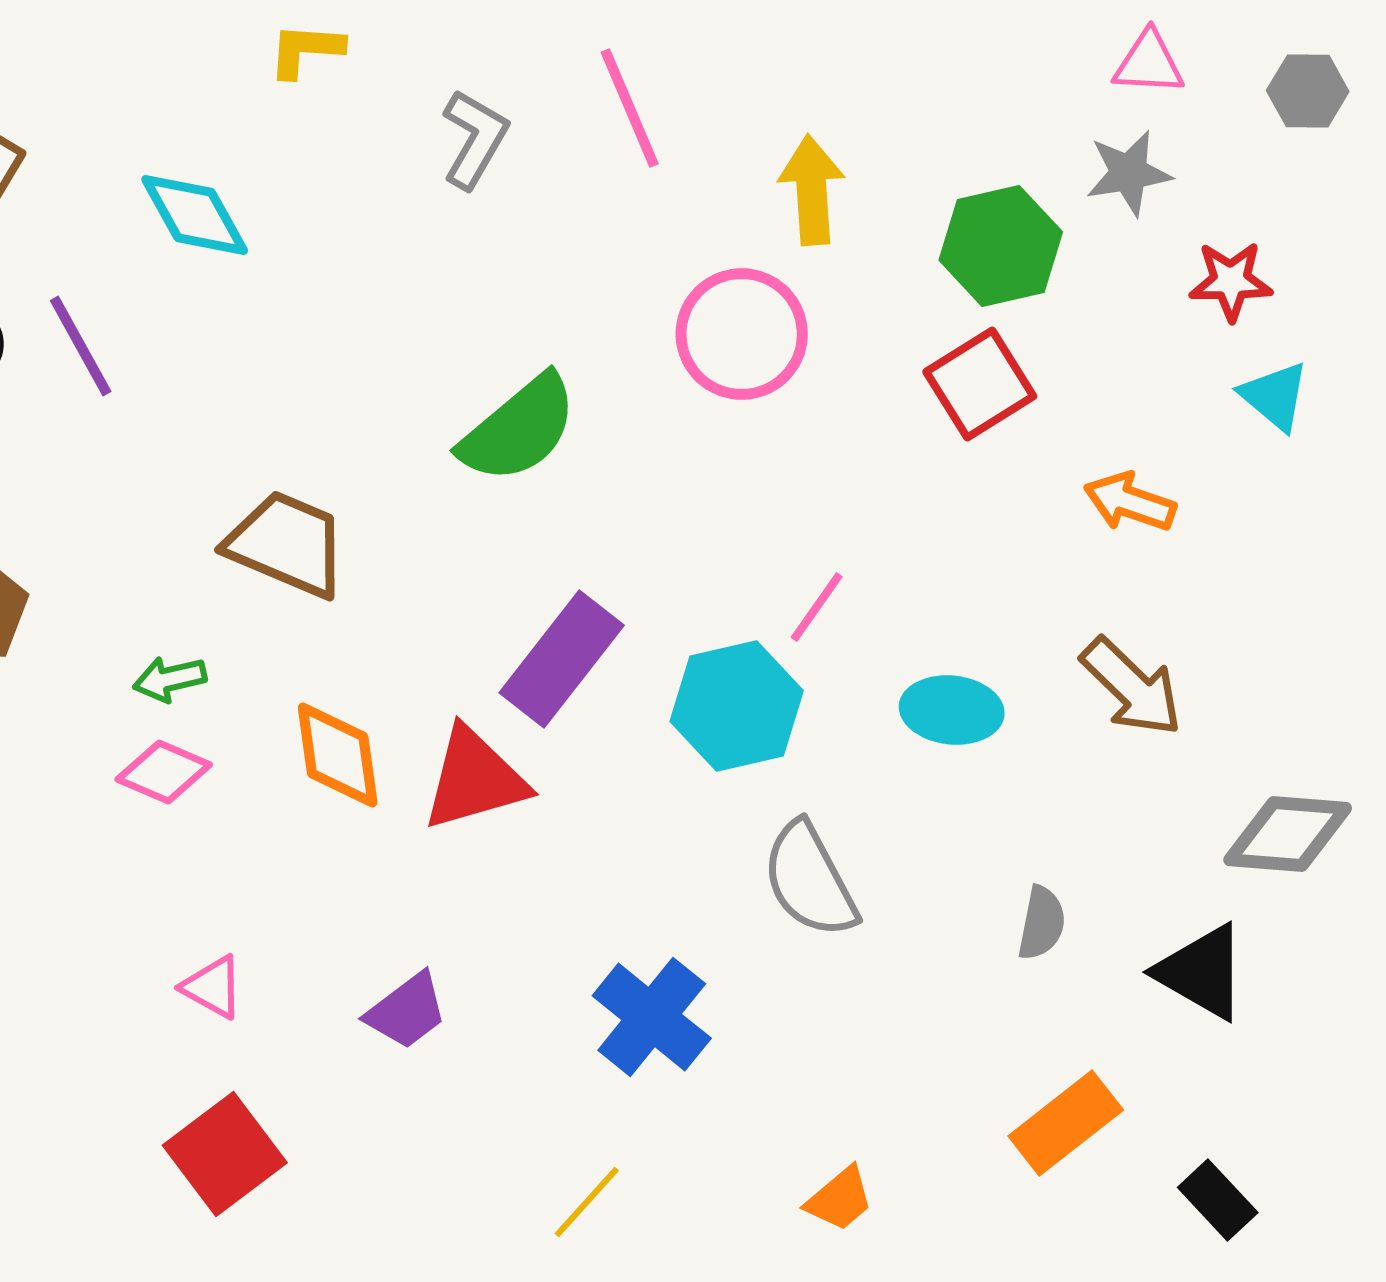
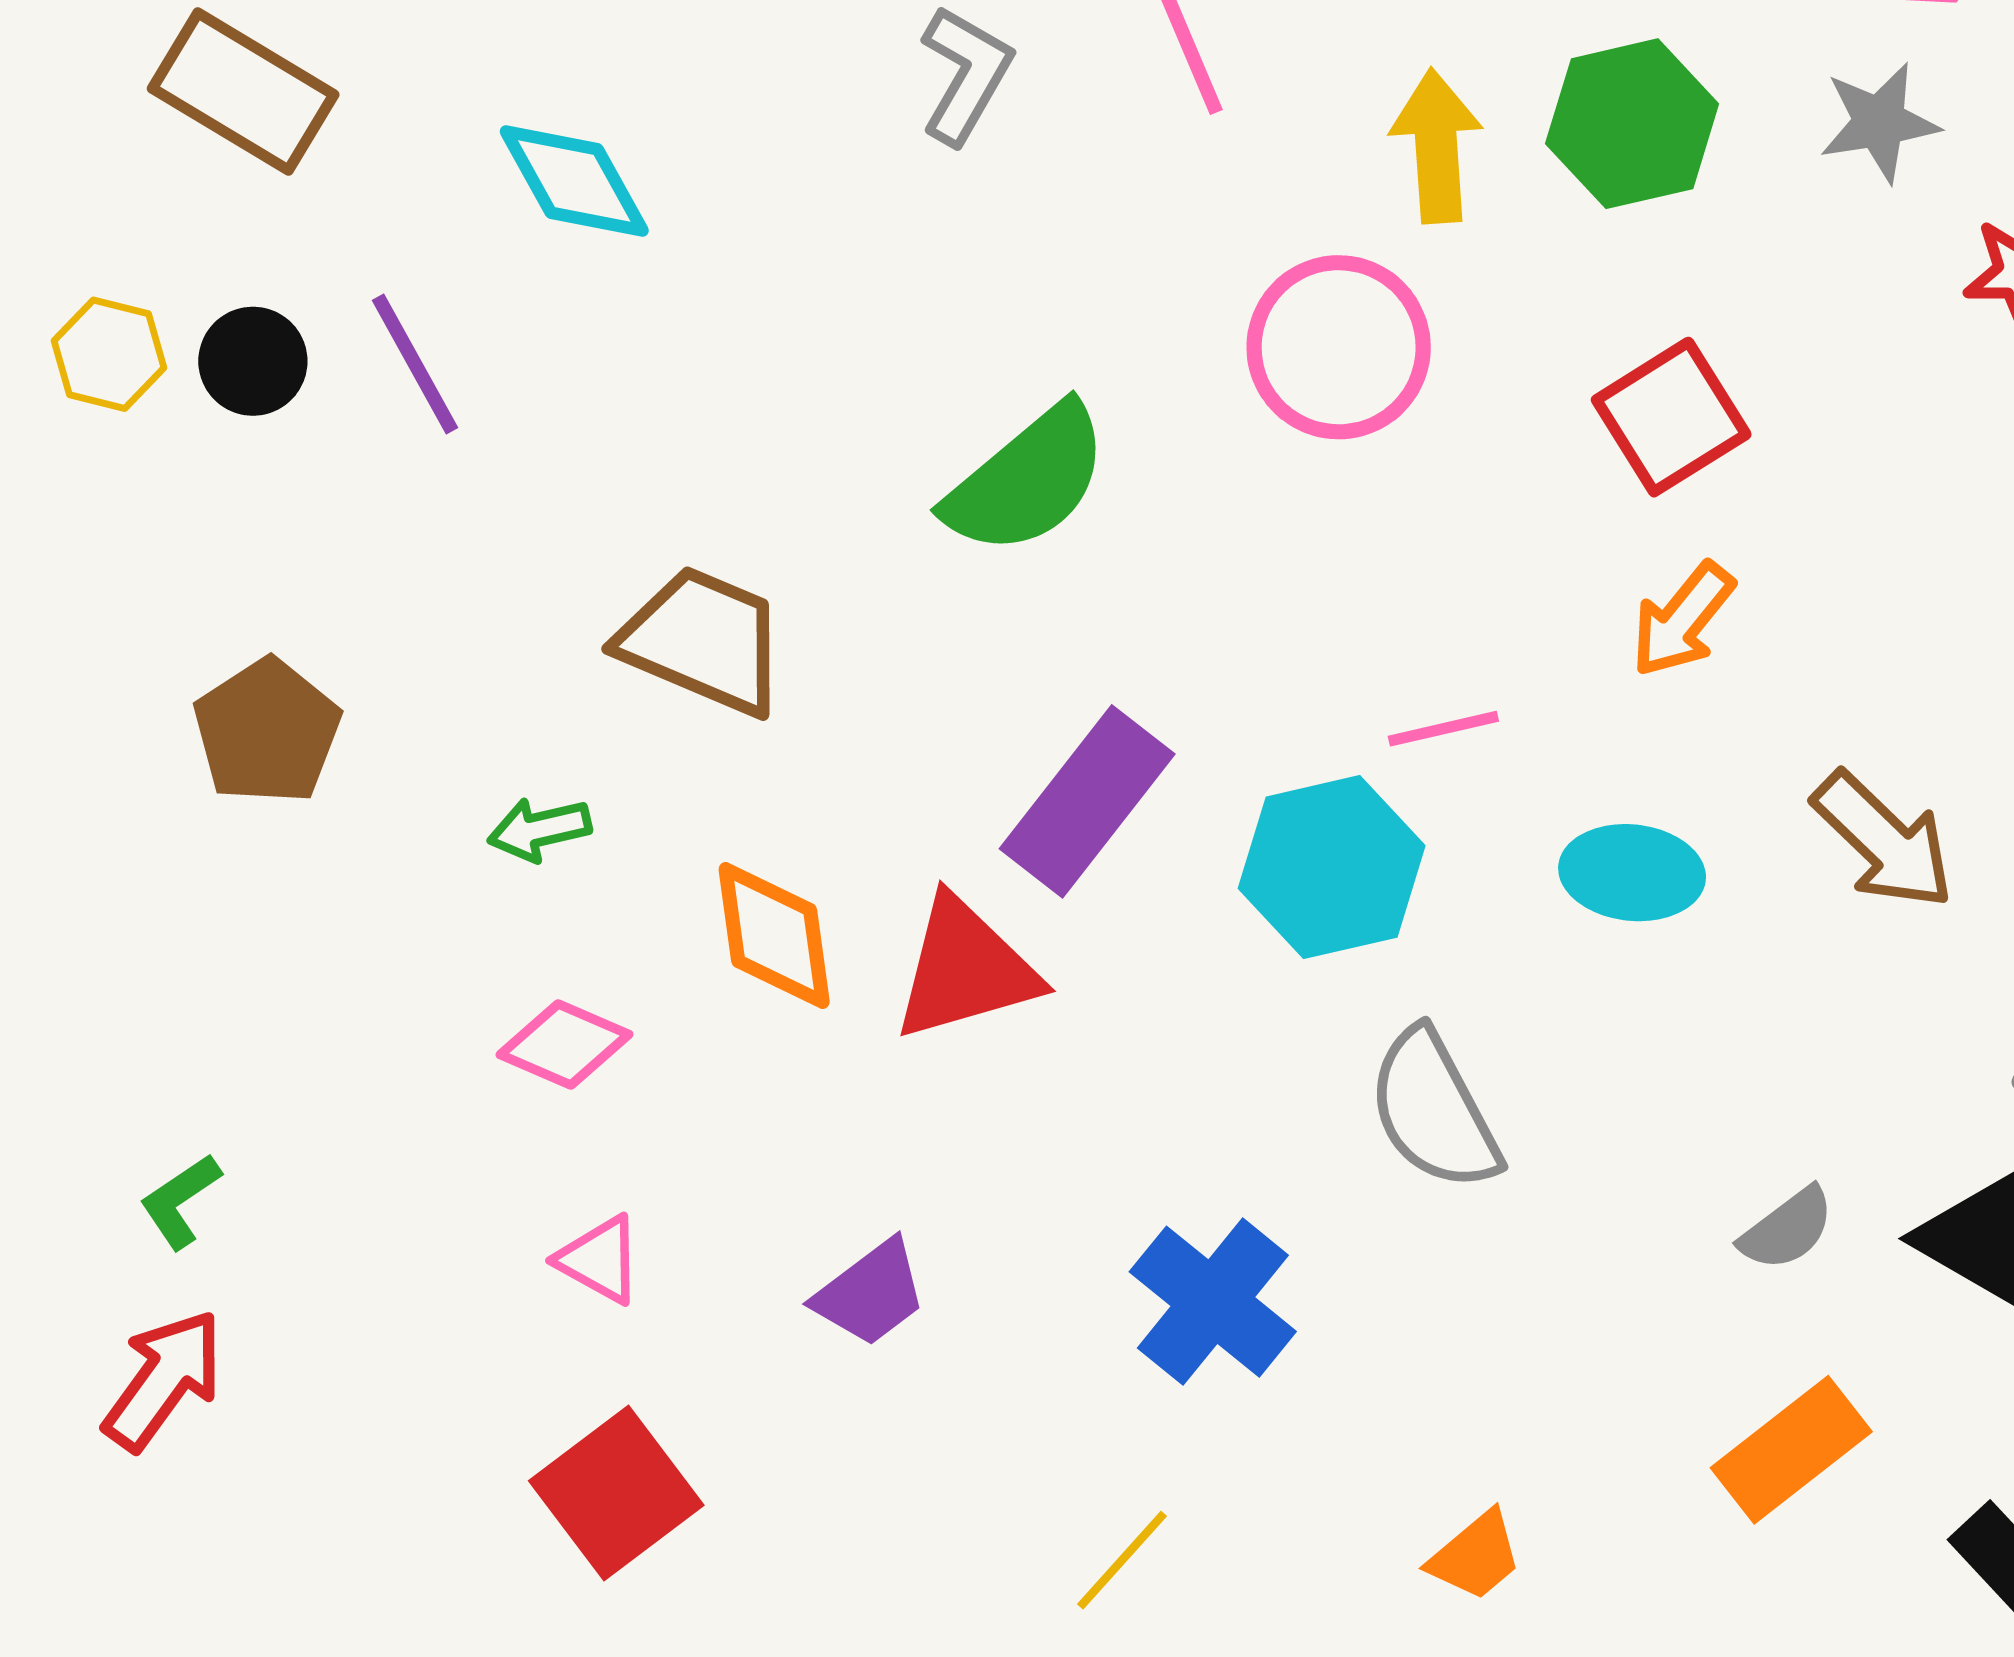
green hexagon: (1001, 246) -> (1632, 124), moved
orange arrow: (1130, 502) -> (1682, 620), moved, turned -70
pink line: (817, 607) -> (1443, 729), turned 42
pink diamond: (164, 772) -> (565, 1044), moved
gray semicircle: (1042, 923) -> (1787, 1229), moved, turned 42

